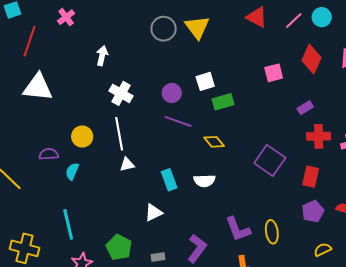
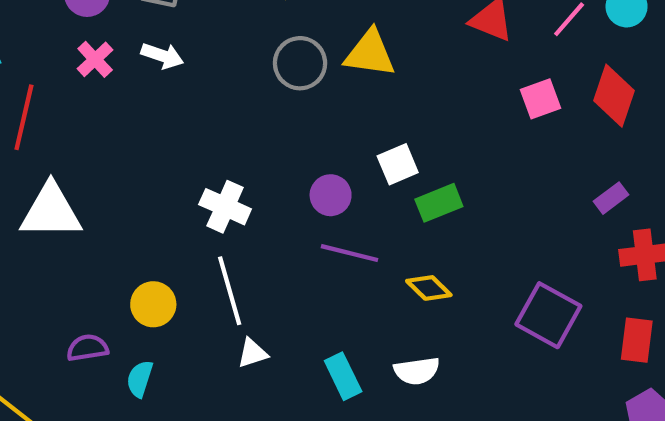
yellow triangle: (197, 27) -> (370, 53), turned -40
white arrow: (102, 56) -> (162, 56), moved, turned 102
pink square: (274, 73) -> (540, 99), moved

